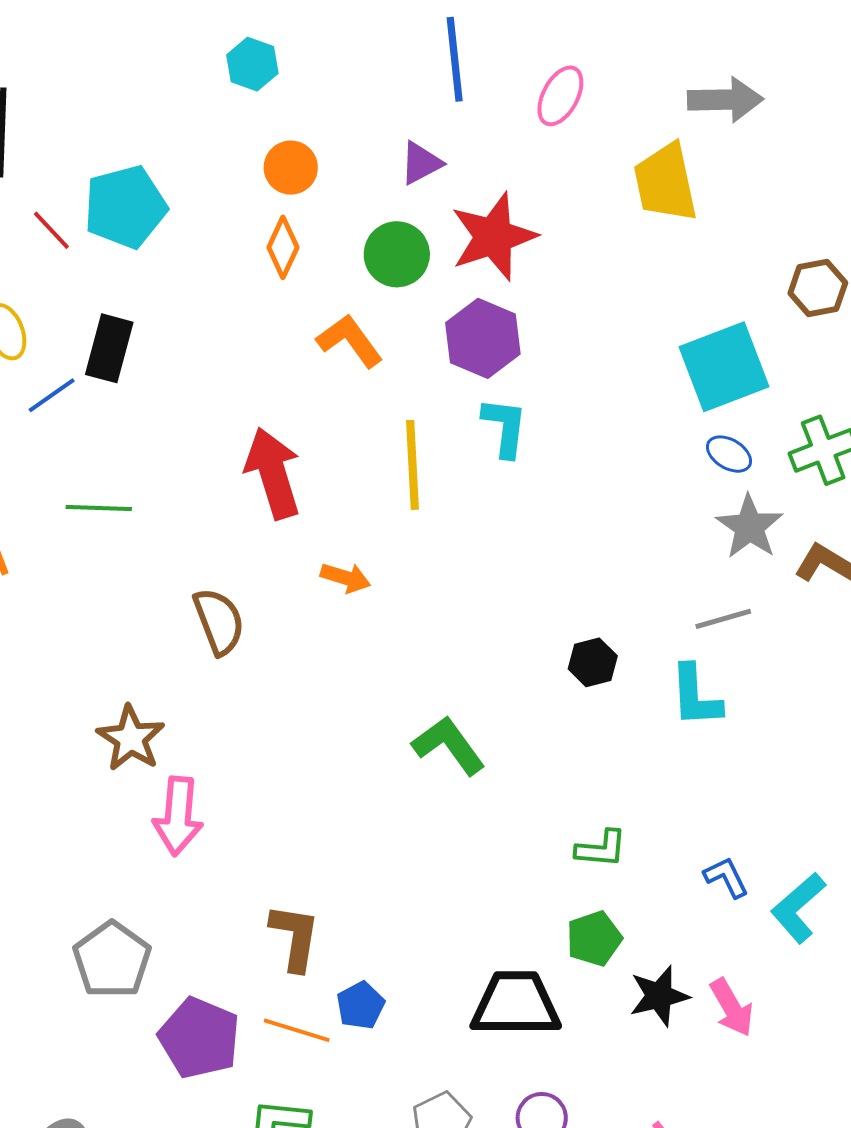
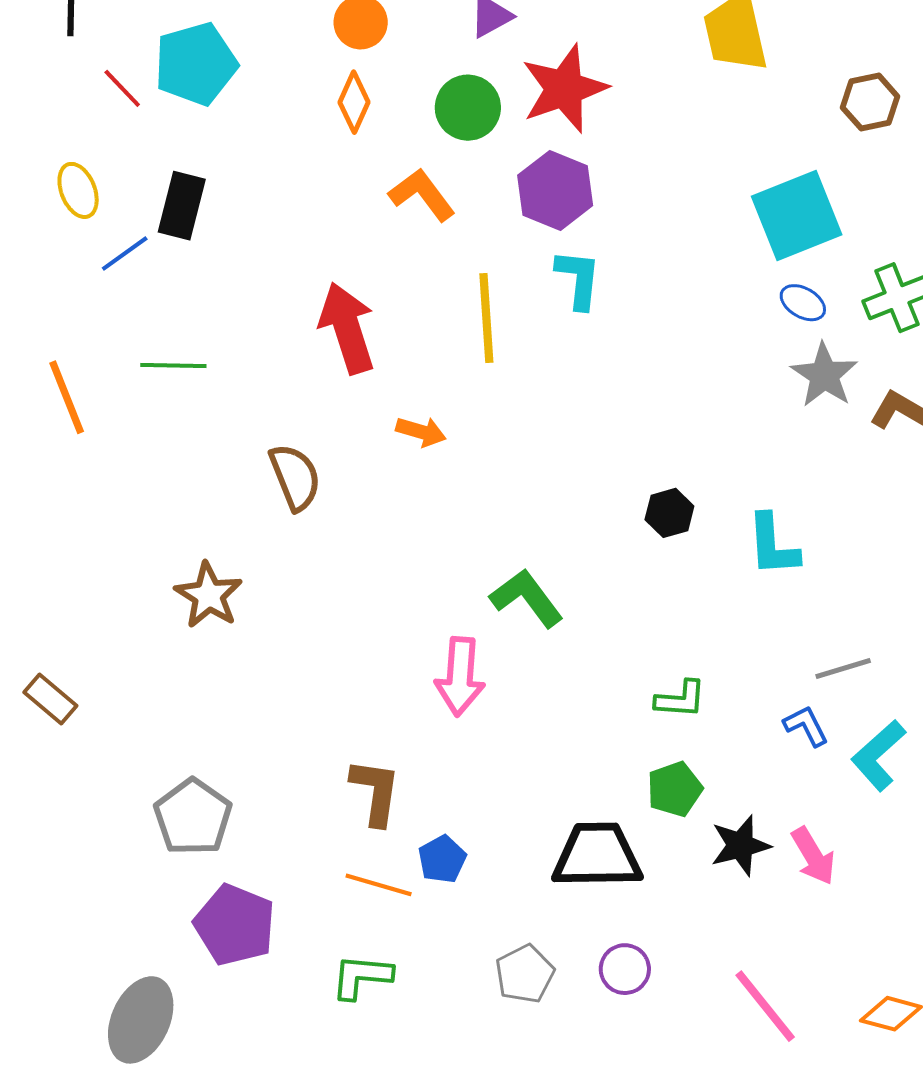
brown hexagon: (818, 288) -> (870, 102), moved
gray line: (723, 619) -> (843, 669), moved
pink arrow: (178, 816) -> (460, 677), moved
purple pentagon: (199, 1038) -> (235, 925), moved

